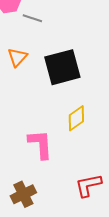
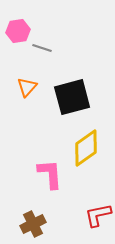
yellow diamond: (76, 118) -> (86, 148), size x1.4

